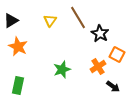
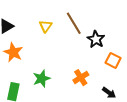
orange cross: (98, 67) -> (81, 78), moved
green star: (62, 70) -> (42, 79), moved

